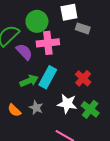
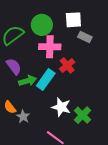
purple semicircle: (24, 52) -> (14, 66), moved
red cross: (83, 78) -> (67, 65), moved
gray star: (36, 108) -> (23, 117), moved

